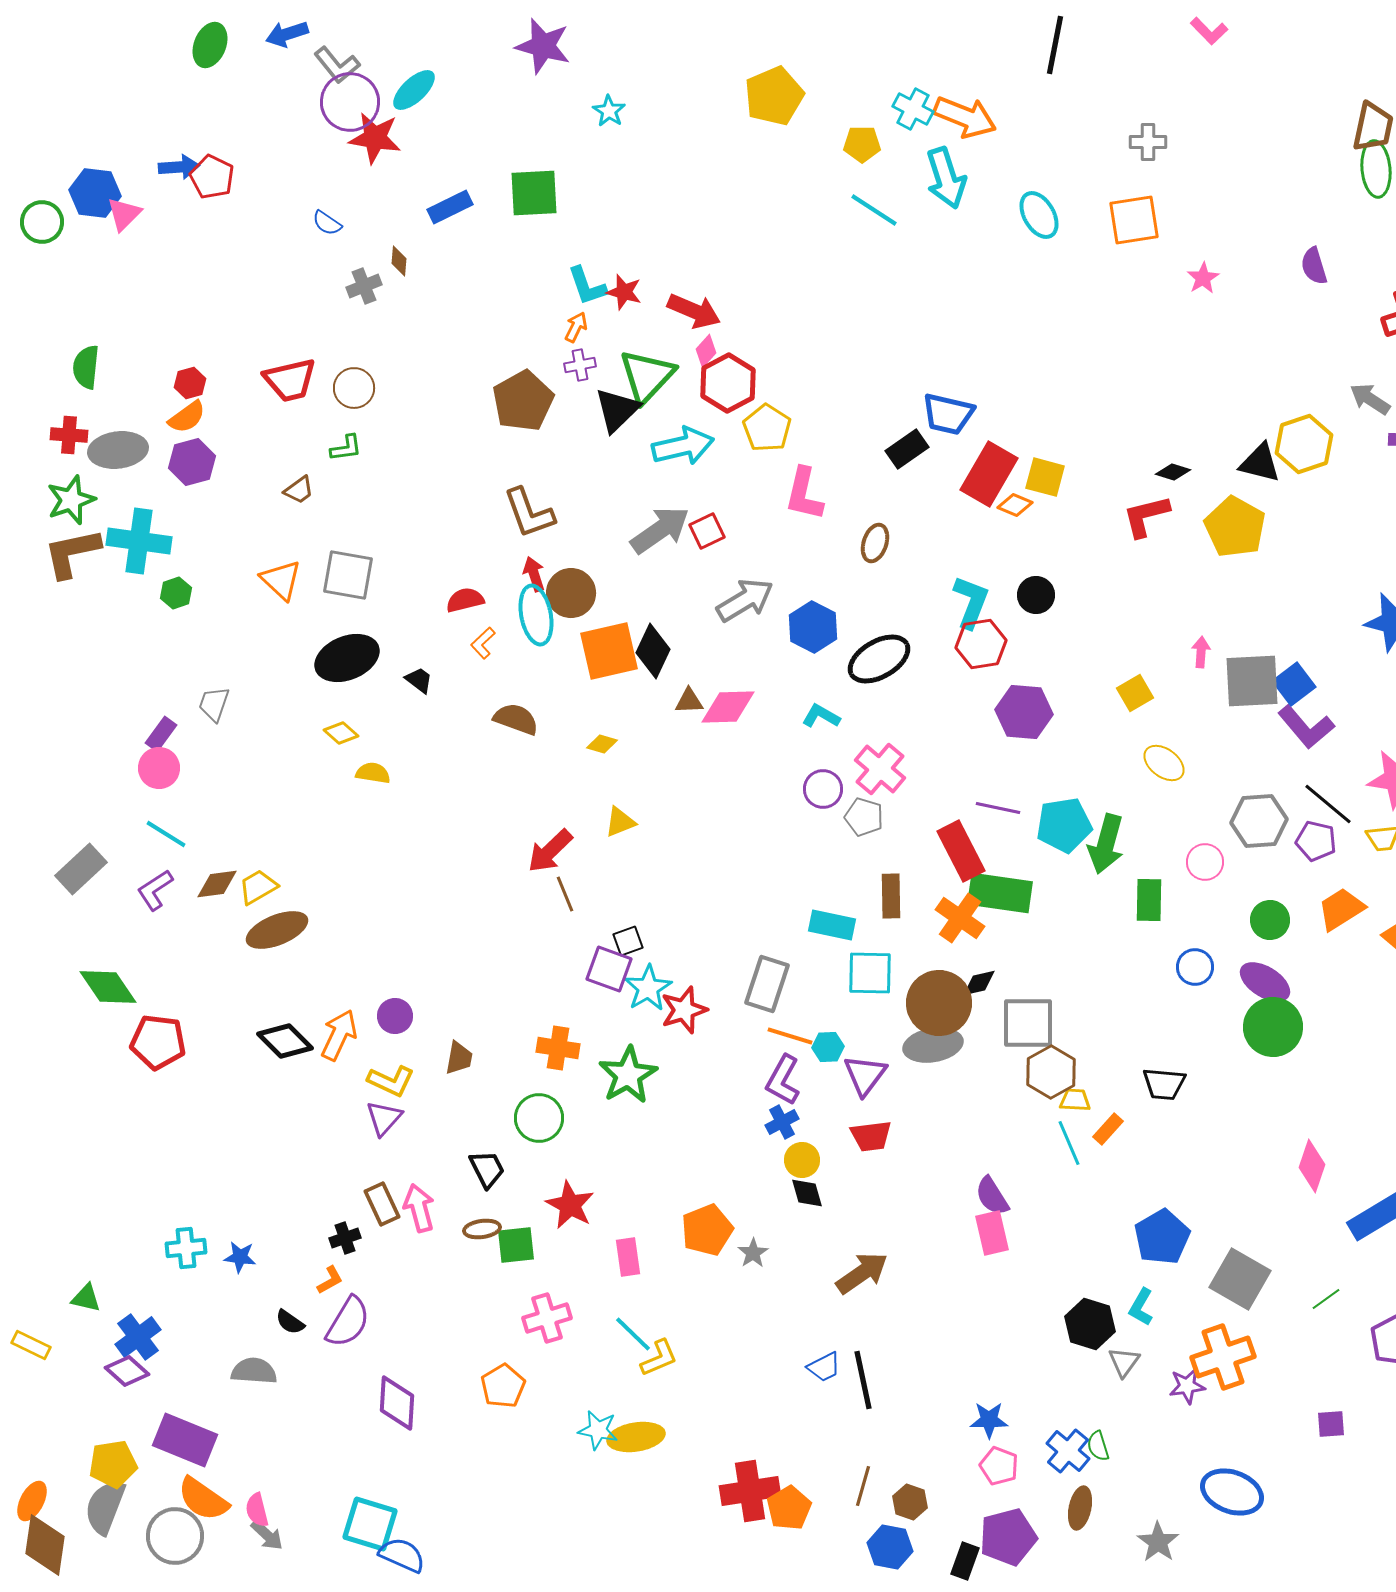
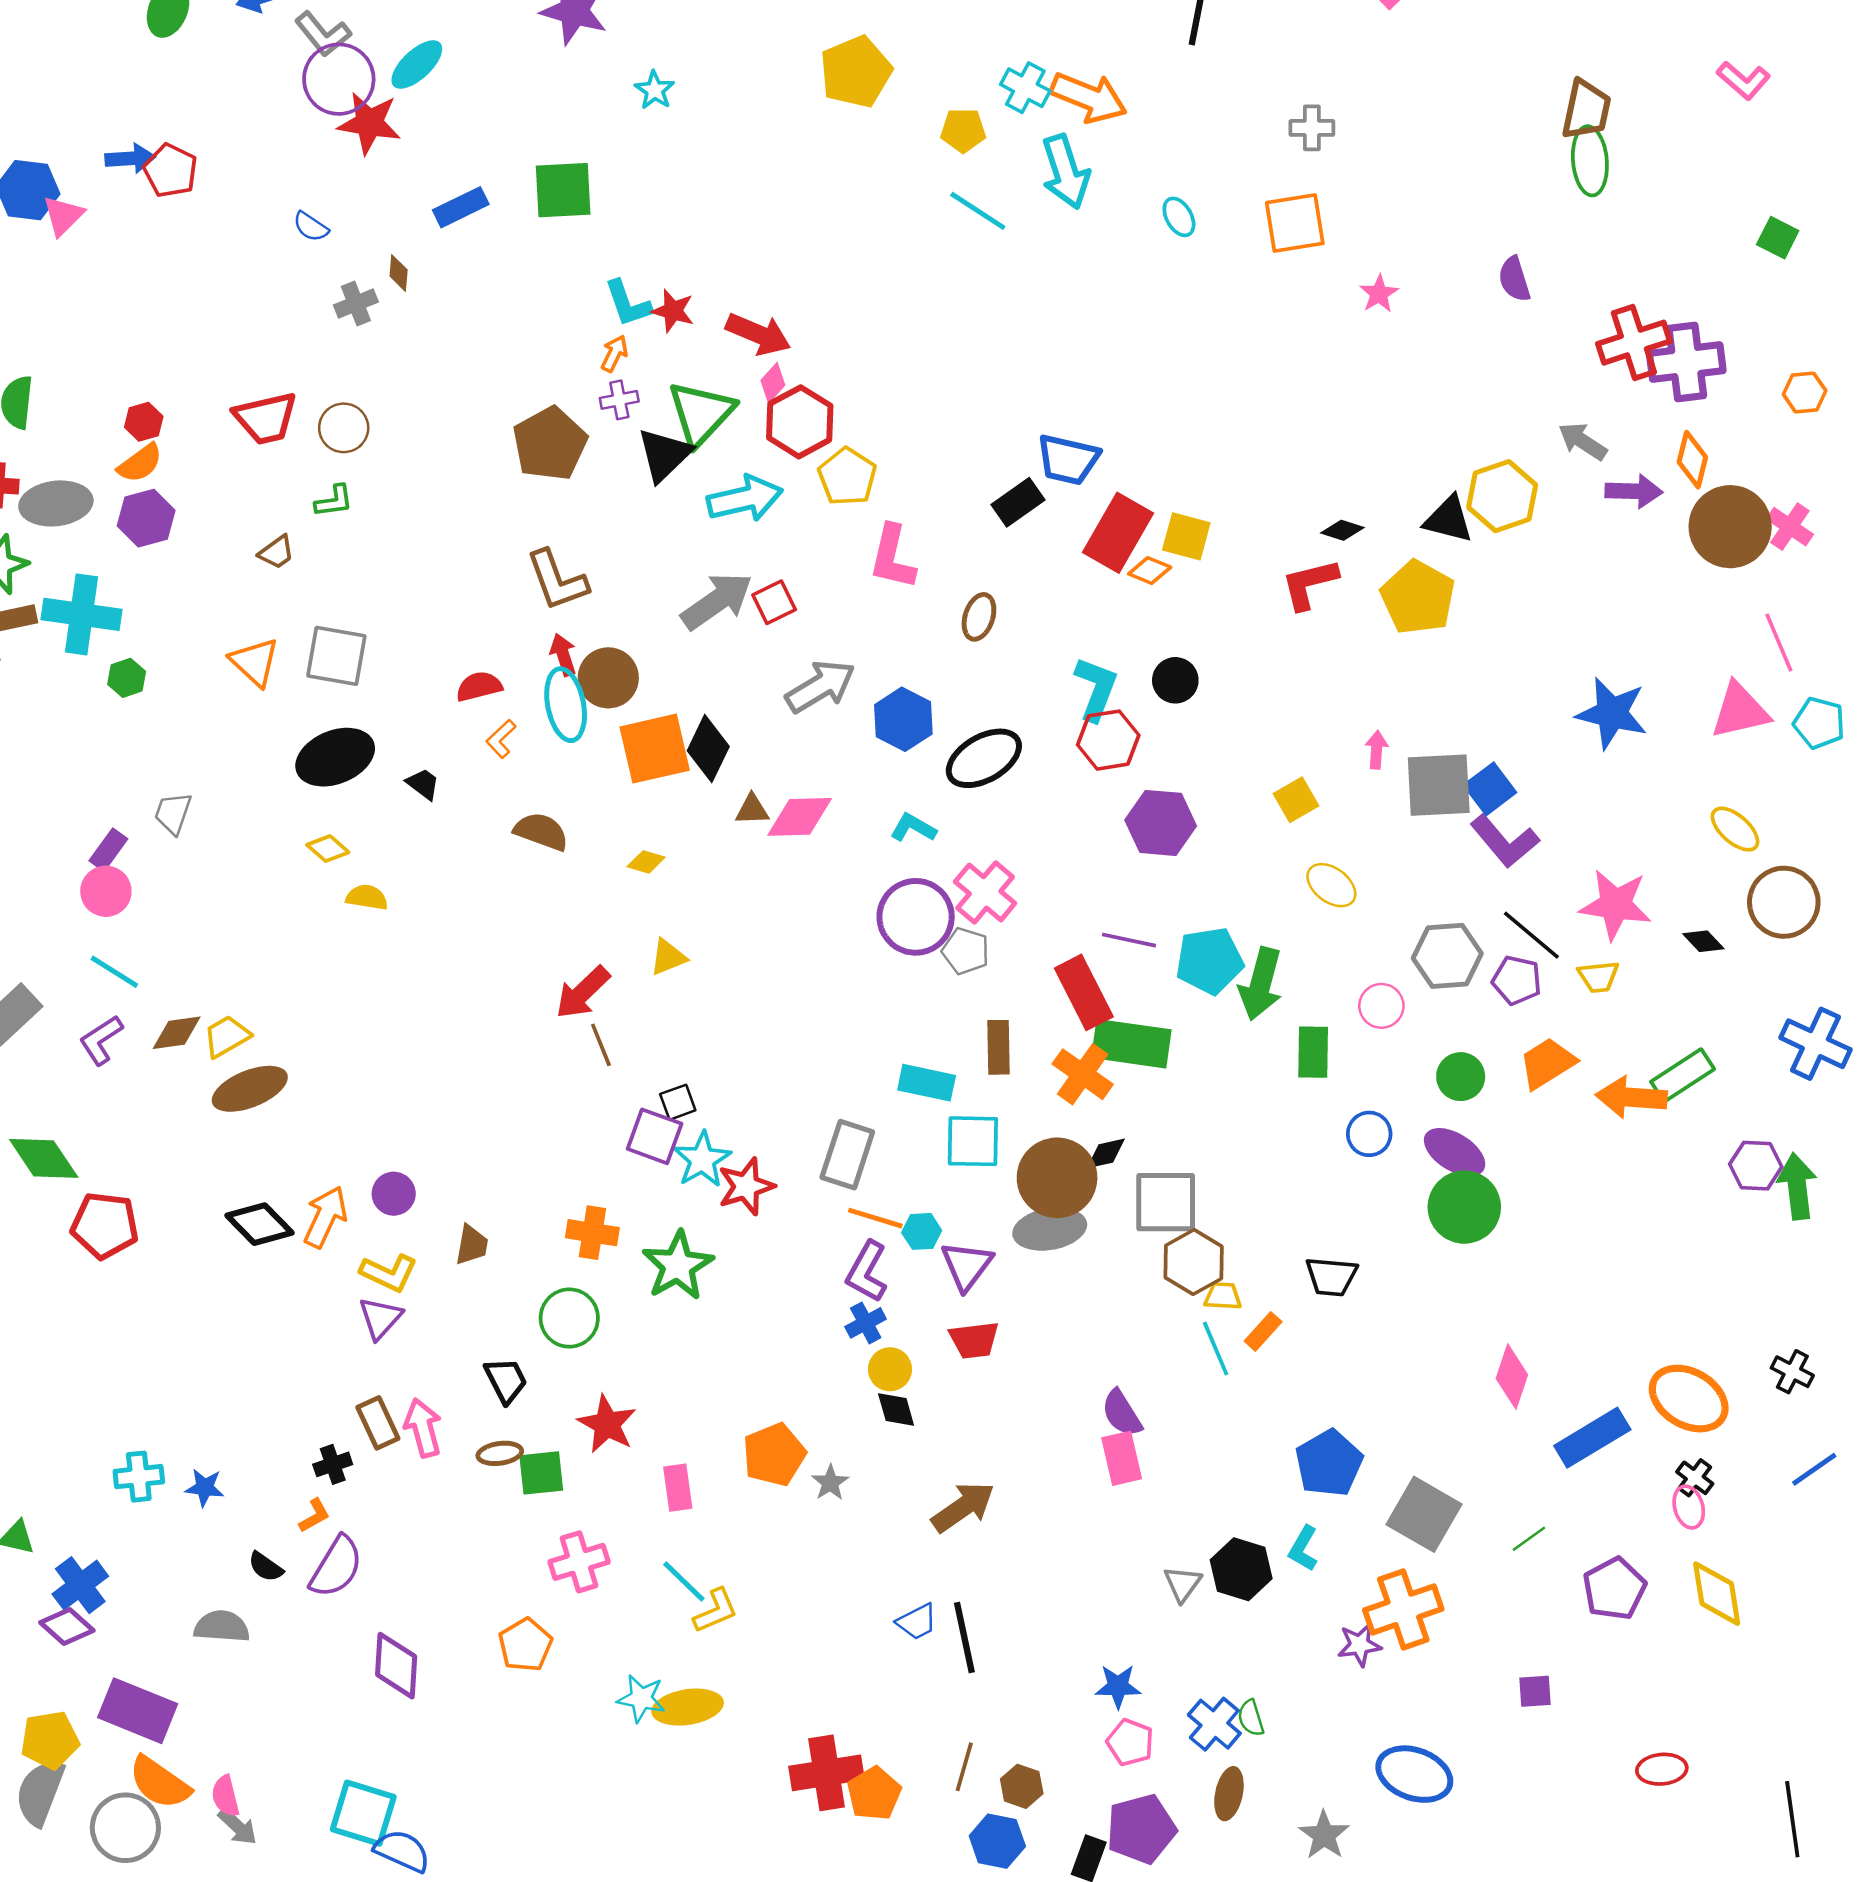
cyan ellipse: (1039, 215) -> (1179, 217), size x0.7
purple circle: (823, 789) -> (916, 917), size x1.6
gray triangle: (1124, 1362) -> (1183, 1584), moved

